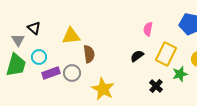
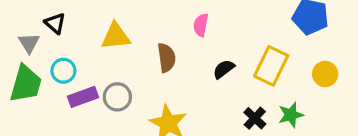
pink semicircle: (148, 29) -> (201, 25), moved
brown semicircle: (89, 54) -> (166, 58), moved
green star: (180, 74) -> (291, 115), moved

